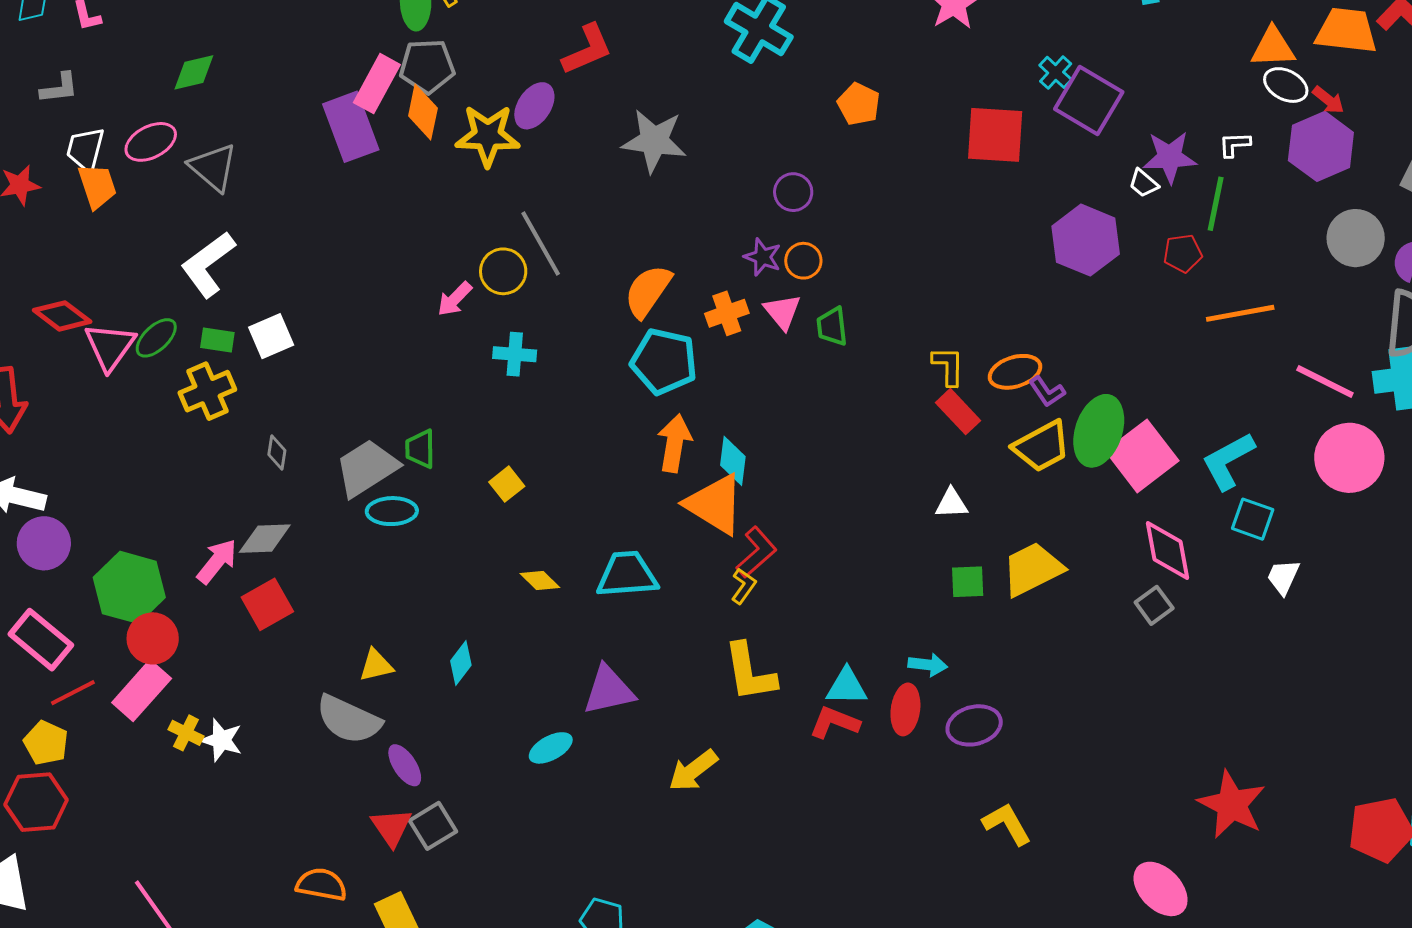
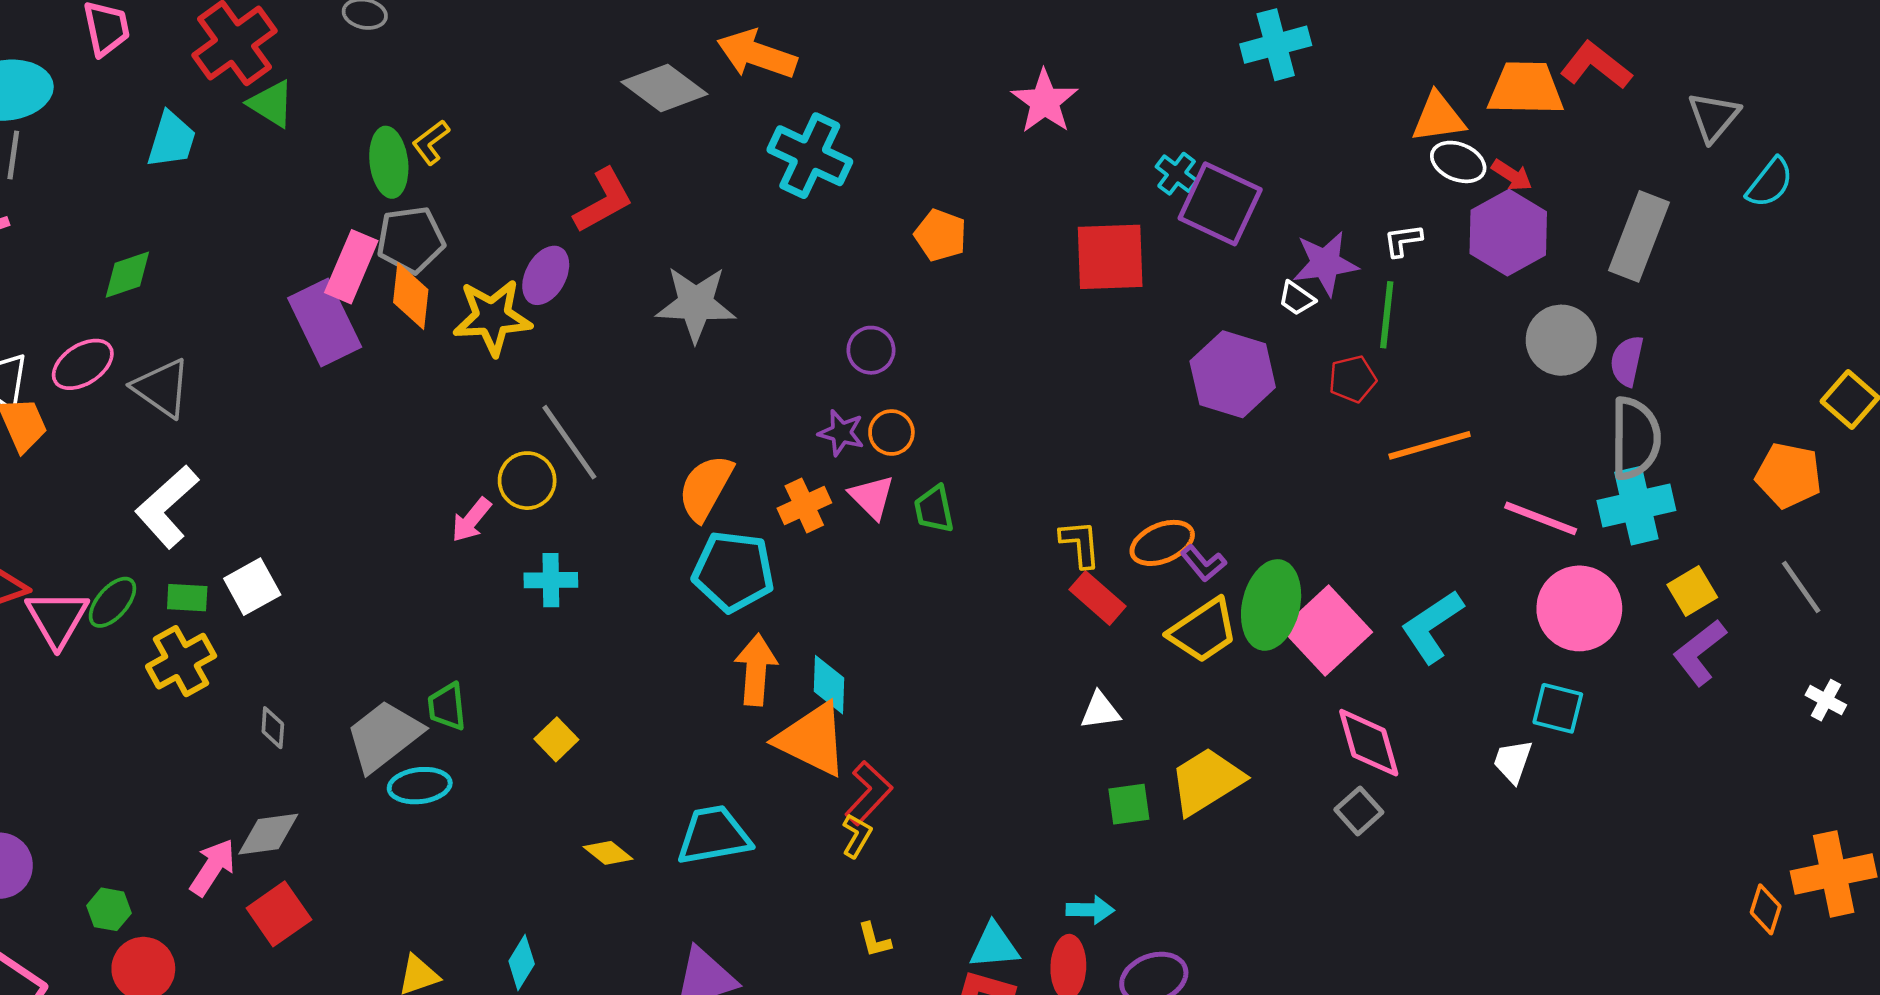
cyan square: (1253, 519) -> (1558, 708), moved
green hexagon: (129, 587) -> (109, 909), size x0.5
yellow L-shape: (750, 672) -> (874, 940), size x0.5

